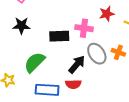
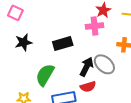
pink cross: (84, 28) -> (94, 26), moved
gray ellipse: (97, 54) -> (104, 64), moved

